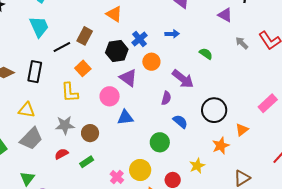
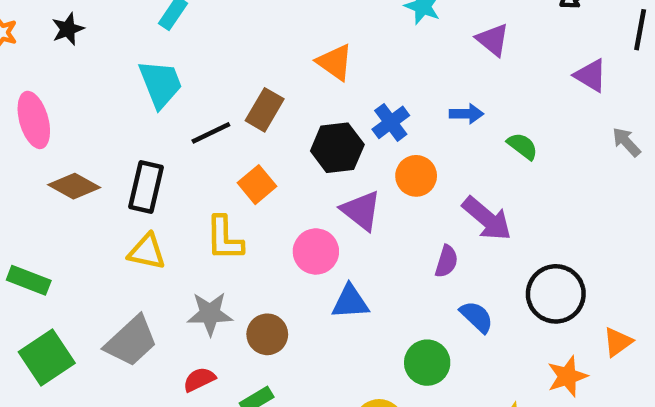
green semicircle: (206, 54) -> (522, 146), moved
yellow triangle: (27, 110) -> (147, 252), moved

